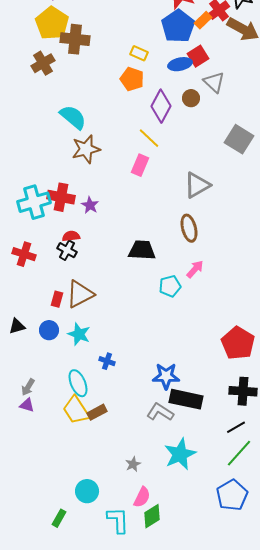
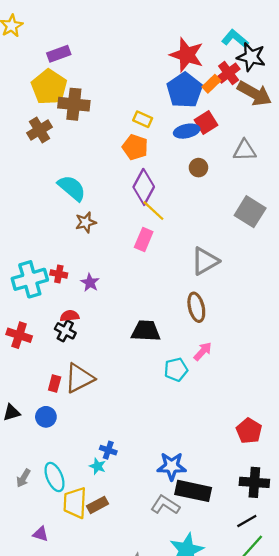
gray triangle: (214, 82) -> (245, 150), moved, turned -45
purple diamond: (161, 106) -> (144, 187), moved
brown star: (86, 149) -> (86, 222), size x0.7
red cross: (61, 197) -> (59, 274), size x0.6
cyan star: (79, 334) -> (97, 466), moved, size x0.7
red pentagon: (238, 343) -> (249, 431), size x0.7
cyan ellipse: (78, 383) -> (55, 477), moved
purple triangle: (27, 405) -> (41, 534), moved
yellow trapezoid: (76, 410) -> (75, 503), turned 36

